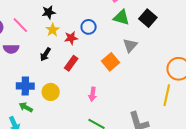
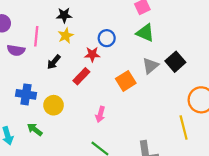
black square: (148, 18) -> (175, 62), moved
pink line: (20, 25) -> (36, 36), moved, turned 42
red star: (71, 38) -> (92, 54), moved
yellow line: (167, 95) -> (184, 127), turned -35
green arrow: (26, 107) -> (35, 129), moved

